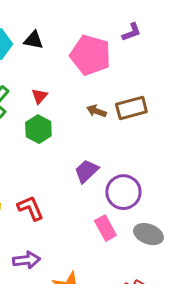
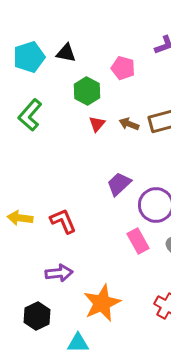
pink pentagon: (90, 55) -> (123, 68), size x0.6
red triangle: (39, 96) -> (97, 124), moved
green hexagon: (38, 129) -> (87, 91), moved

